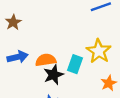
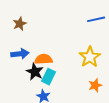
cyan rectangle: (75, 64) -> (49, 77), moved
black star: (53, 75) -> (35, 72), moved, turned -30

